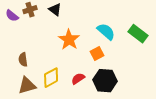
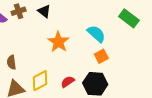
green rectangle: (138, 34) -> (129, 18), moved
orange square: (97, 54) -> (101, 56), moved

